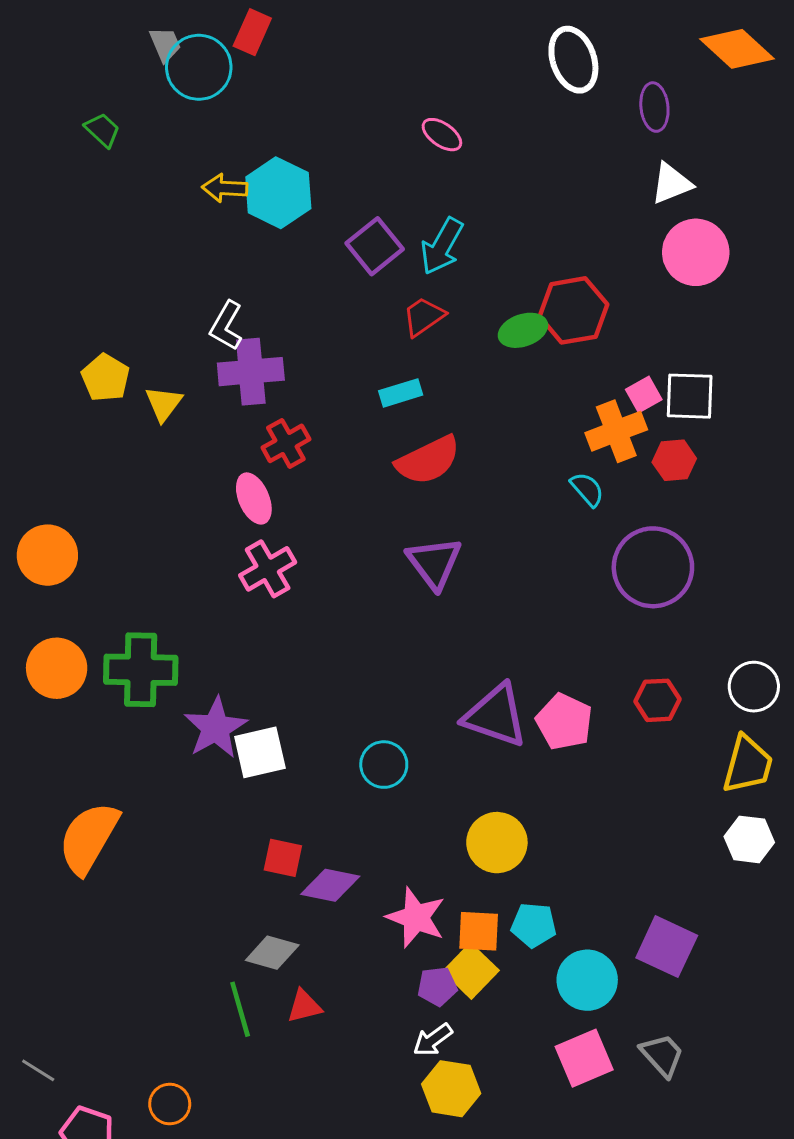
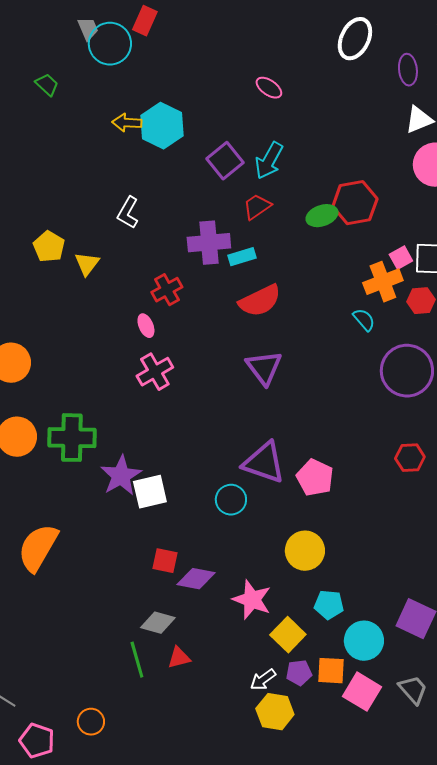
white ellipse: (573, 60) -> (355, 39), turned 45
purple cross: (251, 372) -> (209, 243), moved
pink ellipse: (254, 498) -> (146, 326), size x0.7
purple triangle: (495, 716) -> (264, 463), moved
pink pentagon: (564, 722) -> (315, 478), moved
orange square: (479, 931) -> (331, 671), moved
purple pentagon: (437, 986) -> (299, 673), moved
pink square: (584, 1058) -> (362, 692), turned -36

